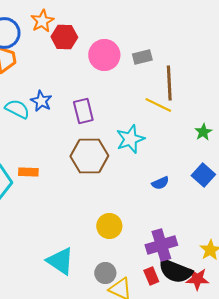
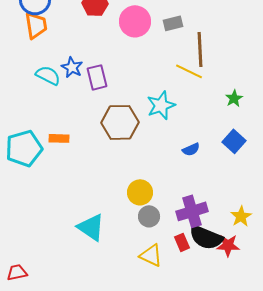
purple rectangle: (83, 111) -> (97, 77), moved
gray circle: (105, 273) -> (149, 216), moved

